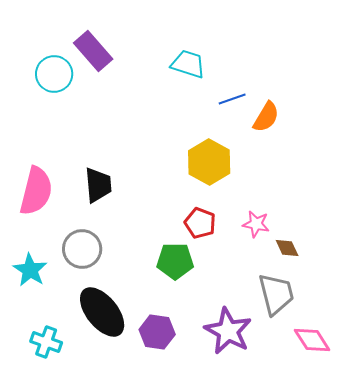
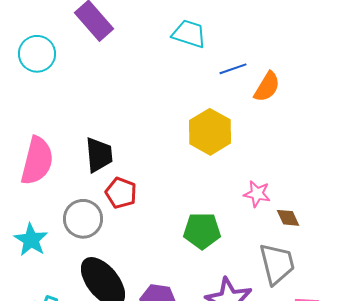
cyan circle: (54, 74) -> (37, 54), moved
red pentagon: (200, 223) -> (121, 193), moved
green pentagon: (175, 261) -> (202, 231), moved

